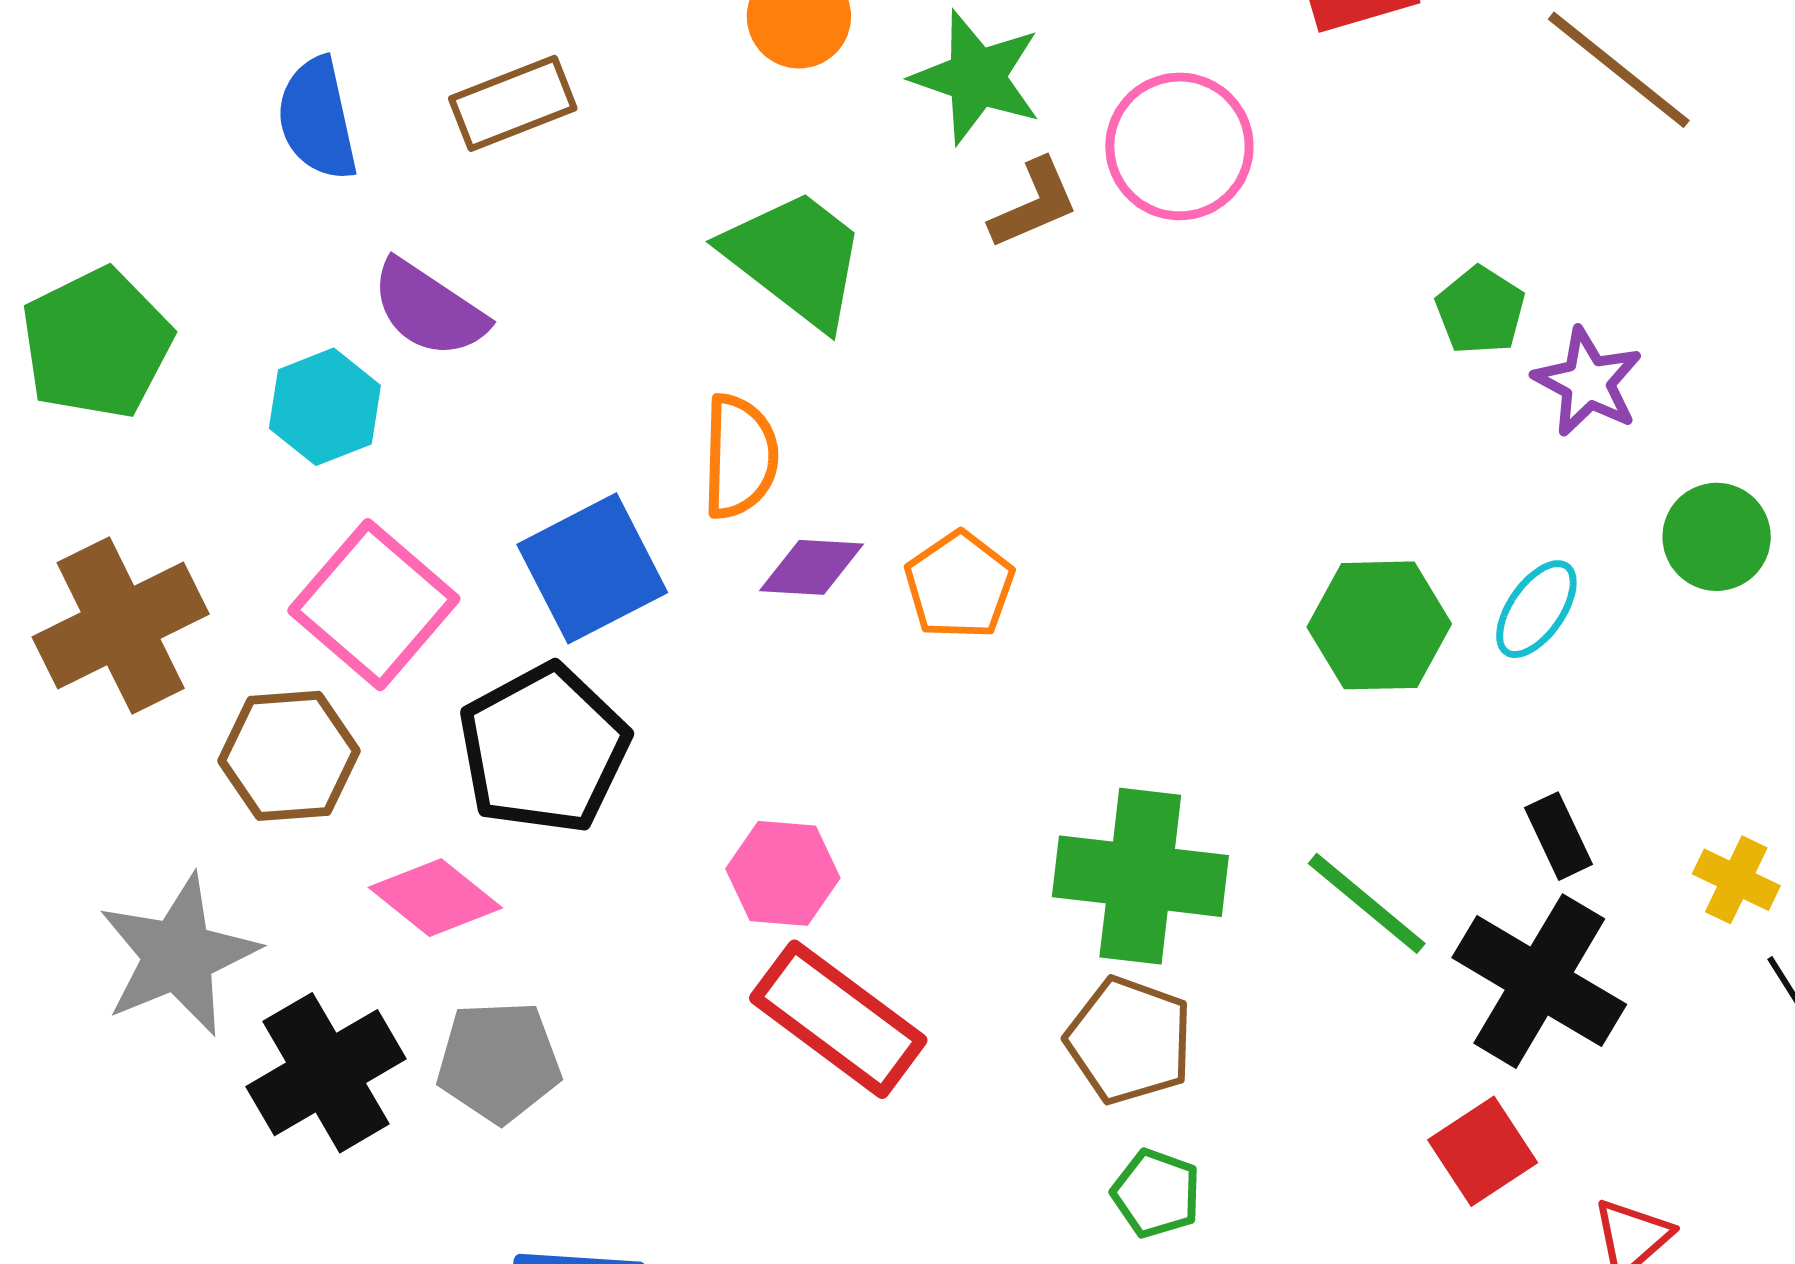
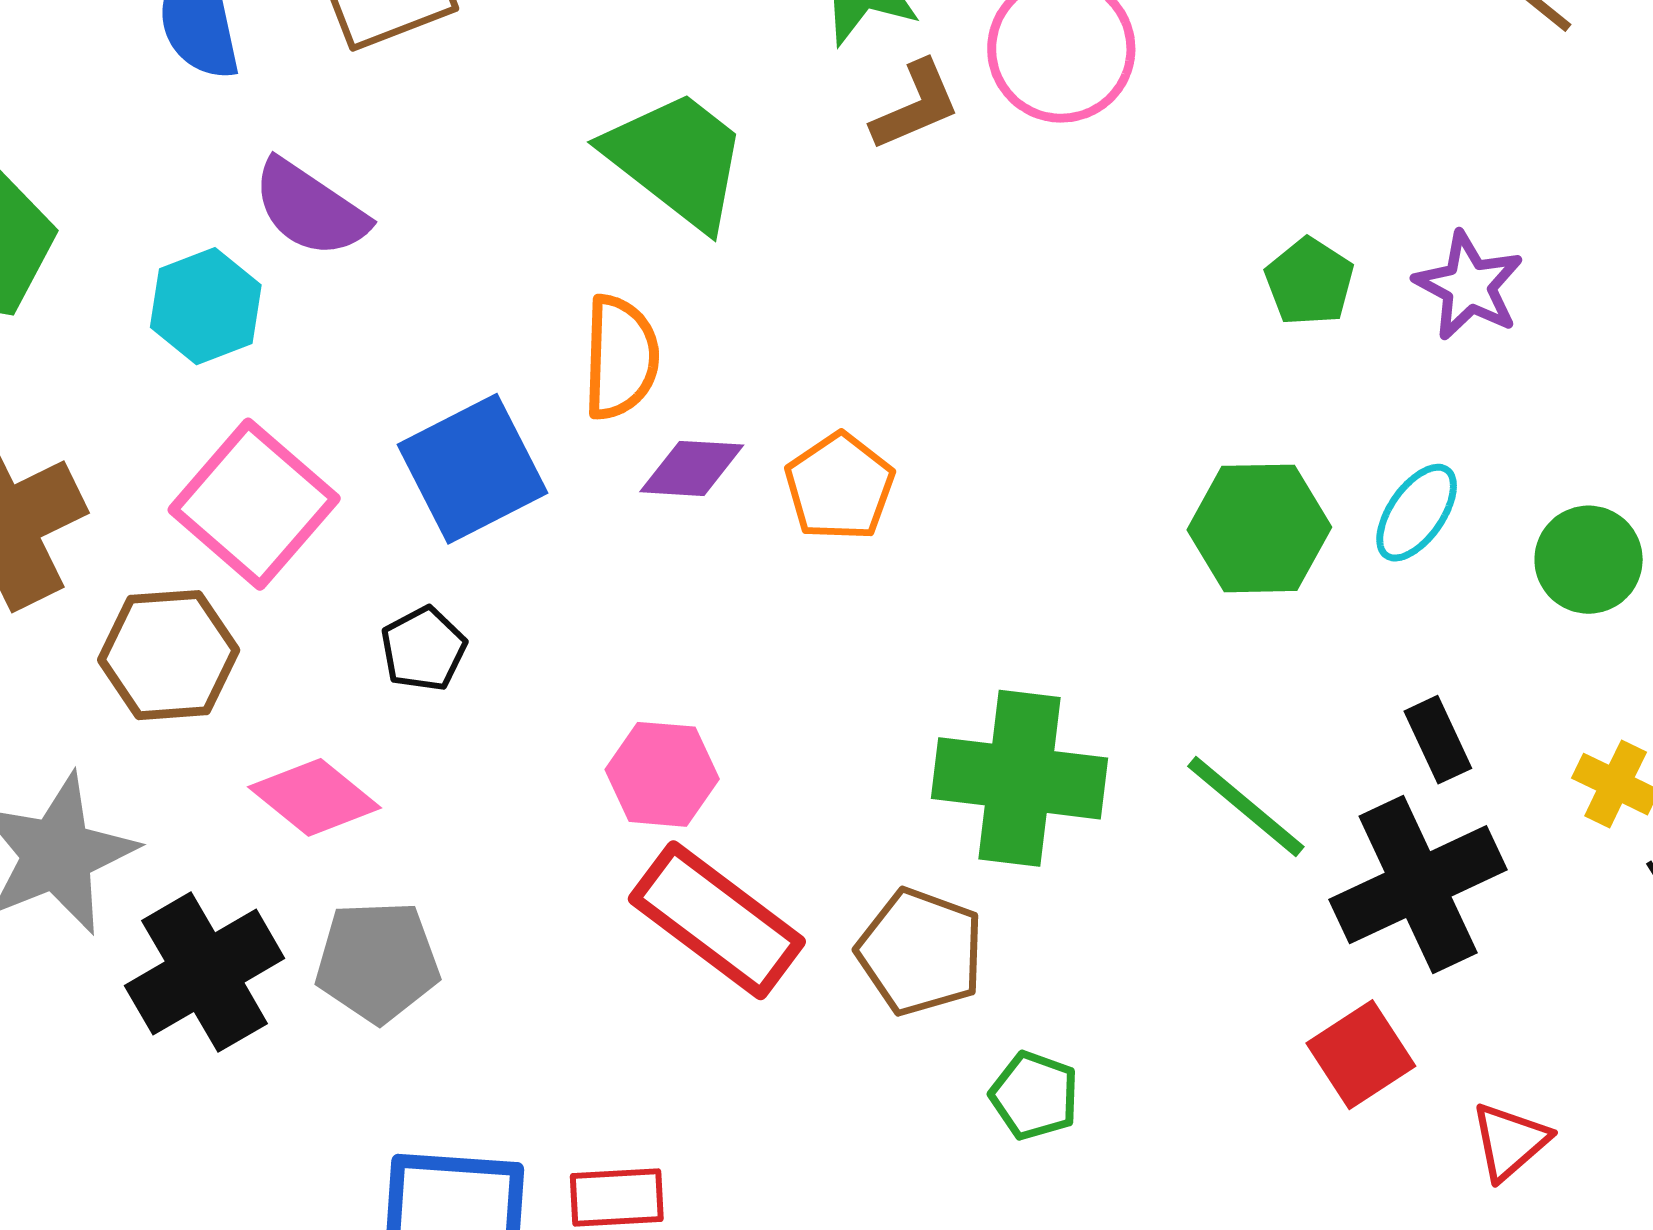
green pentagon: (1480, 310) -> (1309, 282), moved
green circle: (1717, 537) -> (1589, 560), moved
black pentagon: (544, 749) -> (423, 649), size x0.5
black cross: (1539, 981) -> (1418, 885), turned 34
brown pentagon: (1129, 1040) -> (920, 952), moved

